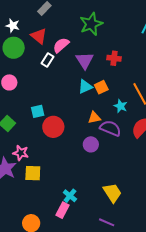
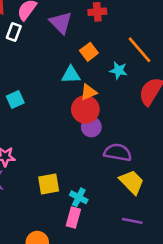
cyan triangle: (85, 87) -> (71, 75), moved, turned 35
red circle: (53, 127) -> (85, 109), moved
purple semicircle: (110, 128) -> (118, 152), moved
yellow square: (33, 173) -> (49, 184), moved

